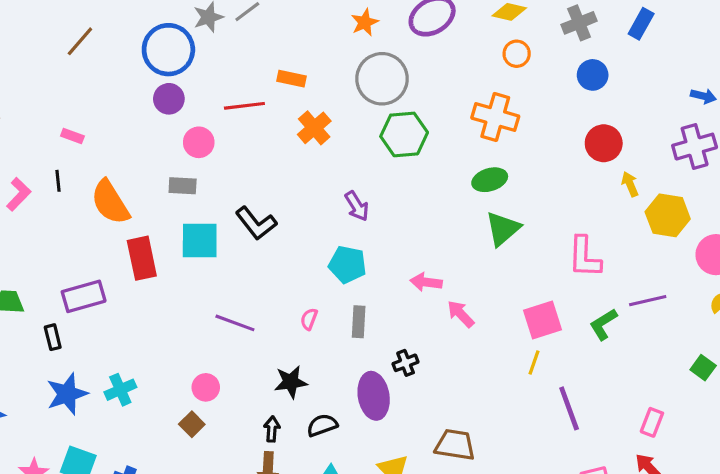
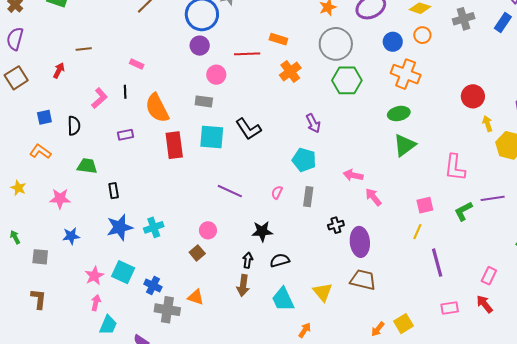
blue circle: (593, 75) -> (393, 42), moved
purple rectangle: (84, 296) -> (126, 135), moved, size x0.6
pink square: (542, 320) -> (425, 205), size x0.7
purple ellipse: (374, 396) -> (360, 242), moved

